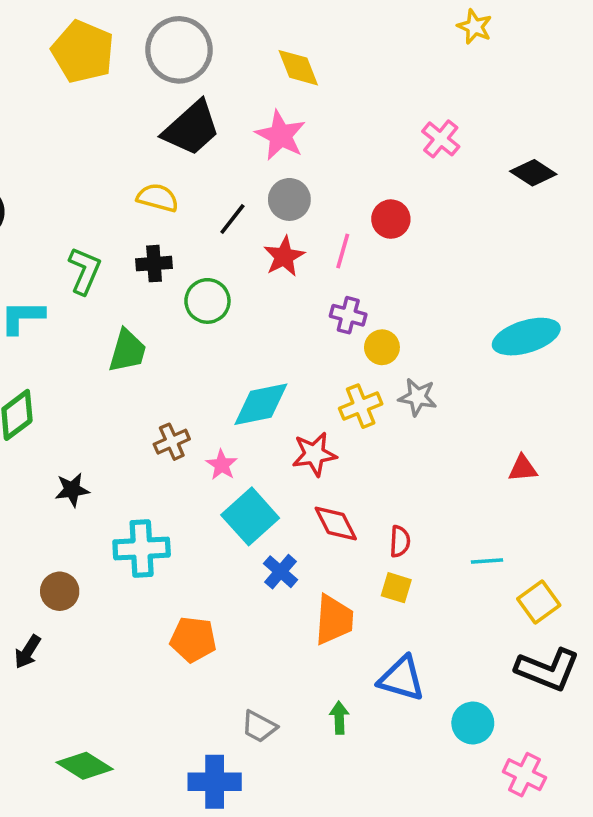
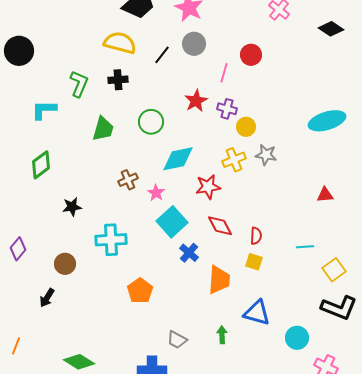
yellow semicircle: (158, 198) -> (120, 43), size x1.4
red star: (284, 256) -> (196, 101), moved
green circle: (207, 301) -> (151, 122), moved
orange pentagon: (193, 639) -> (140, 291), turned 30

